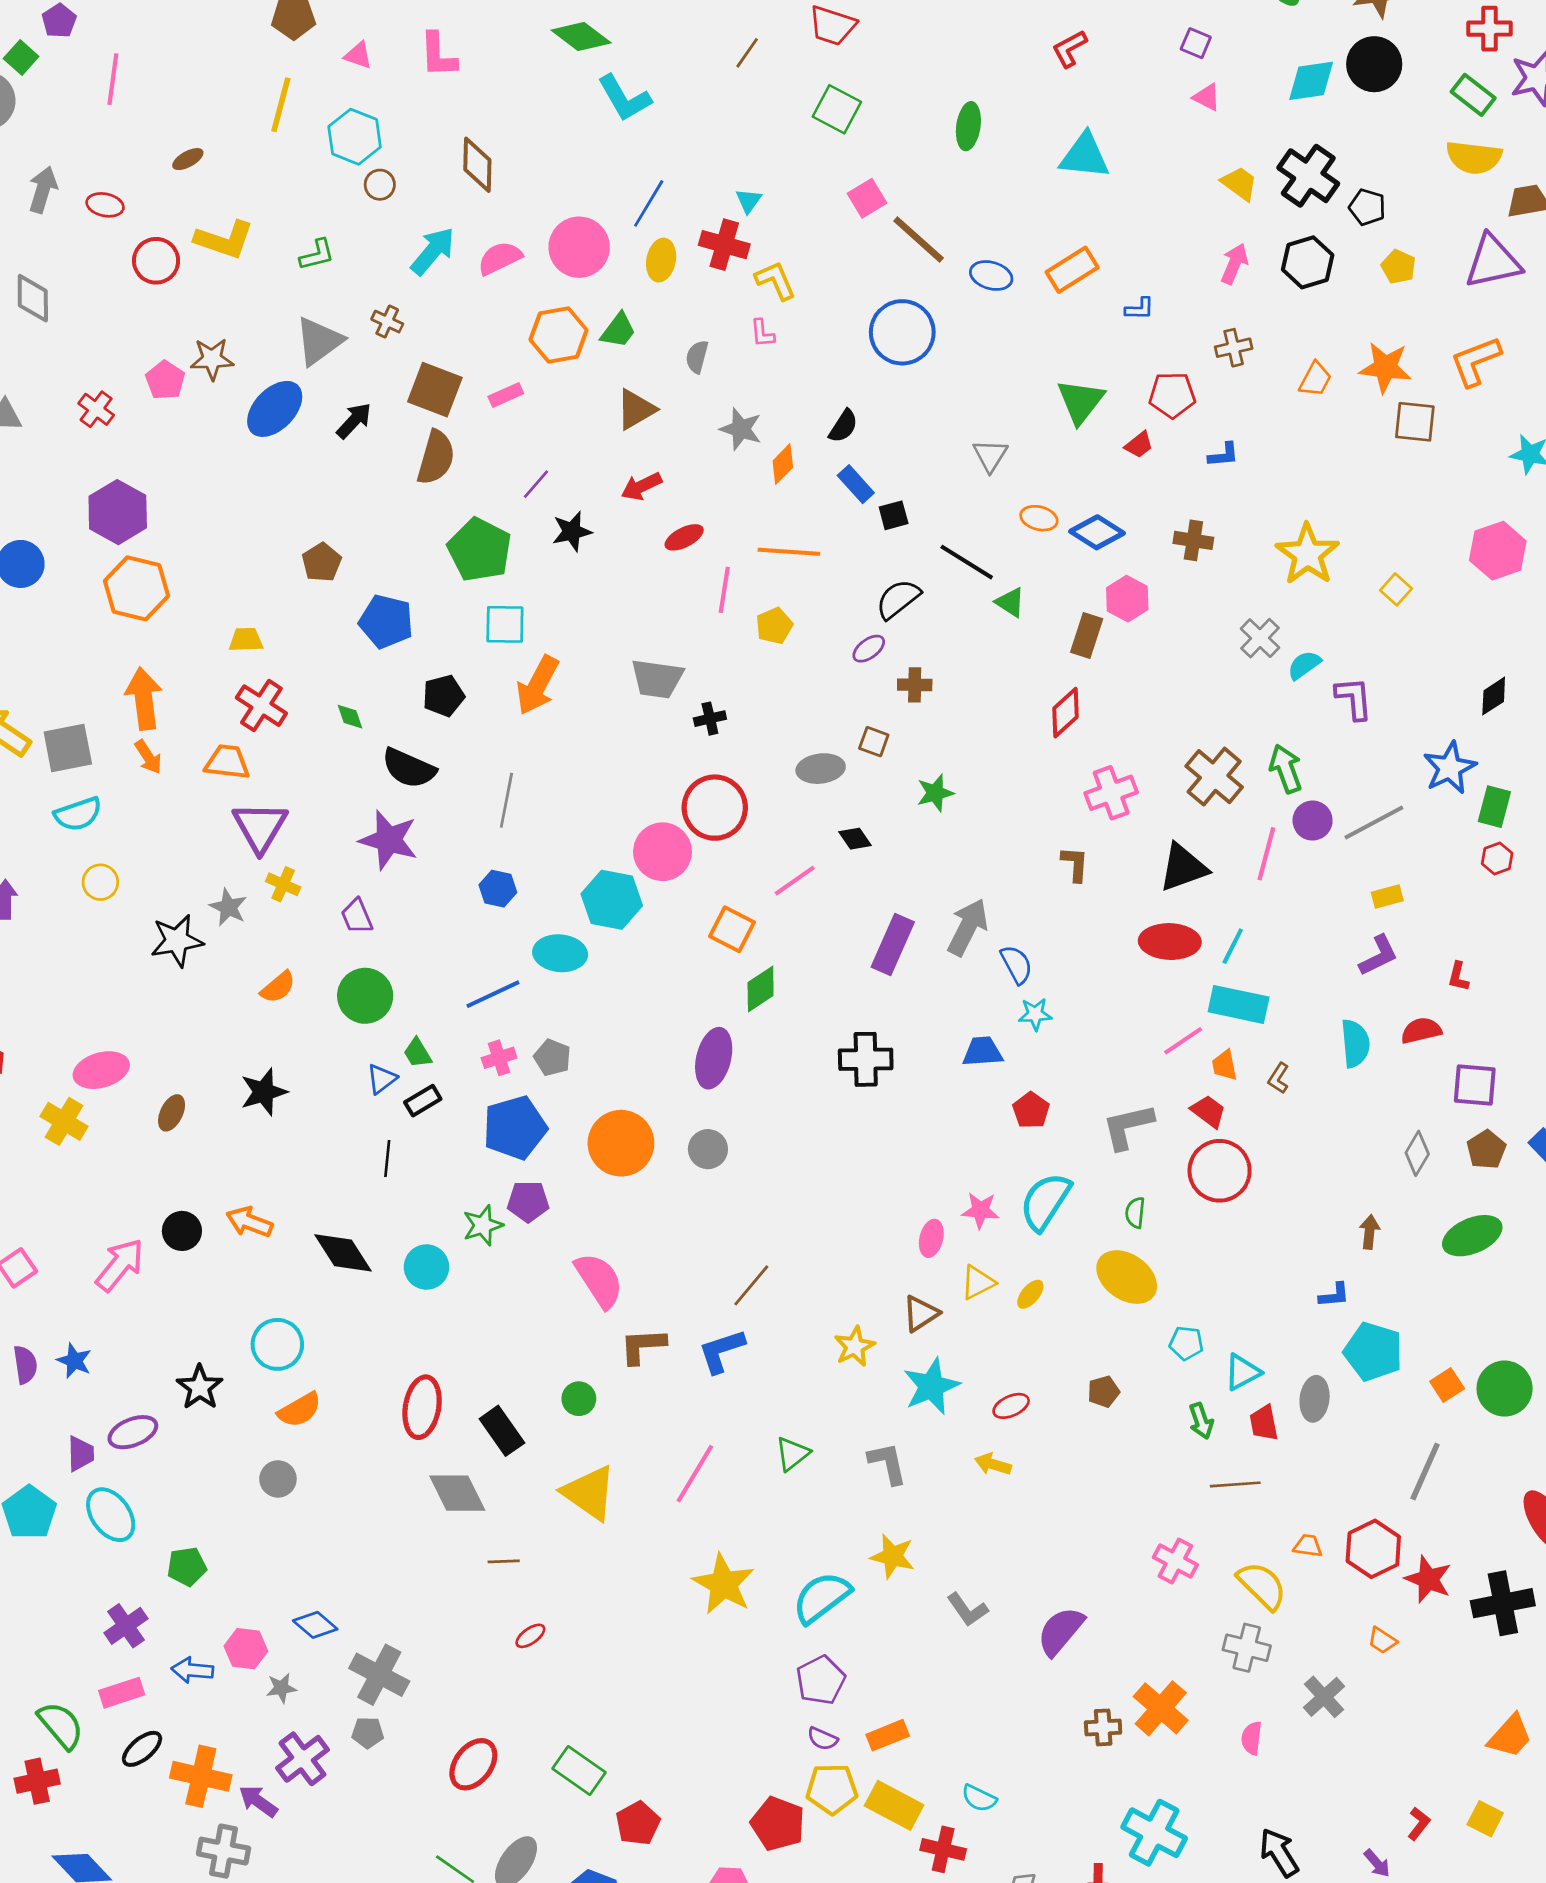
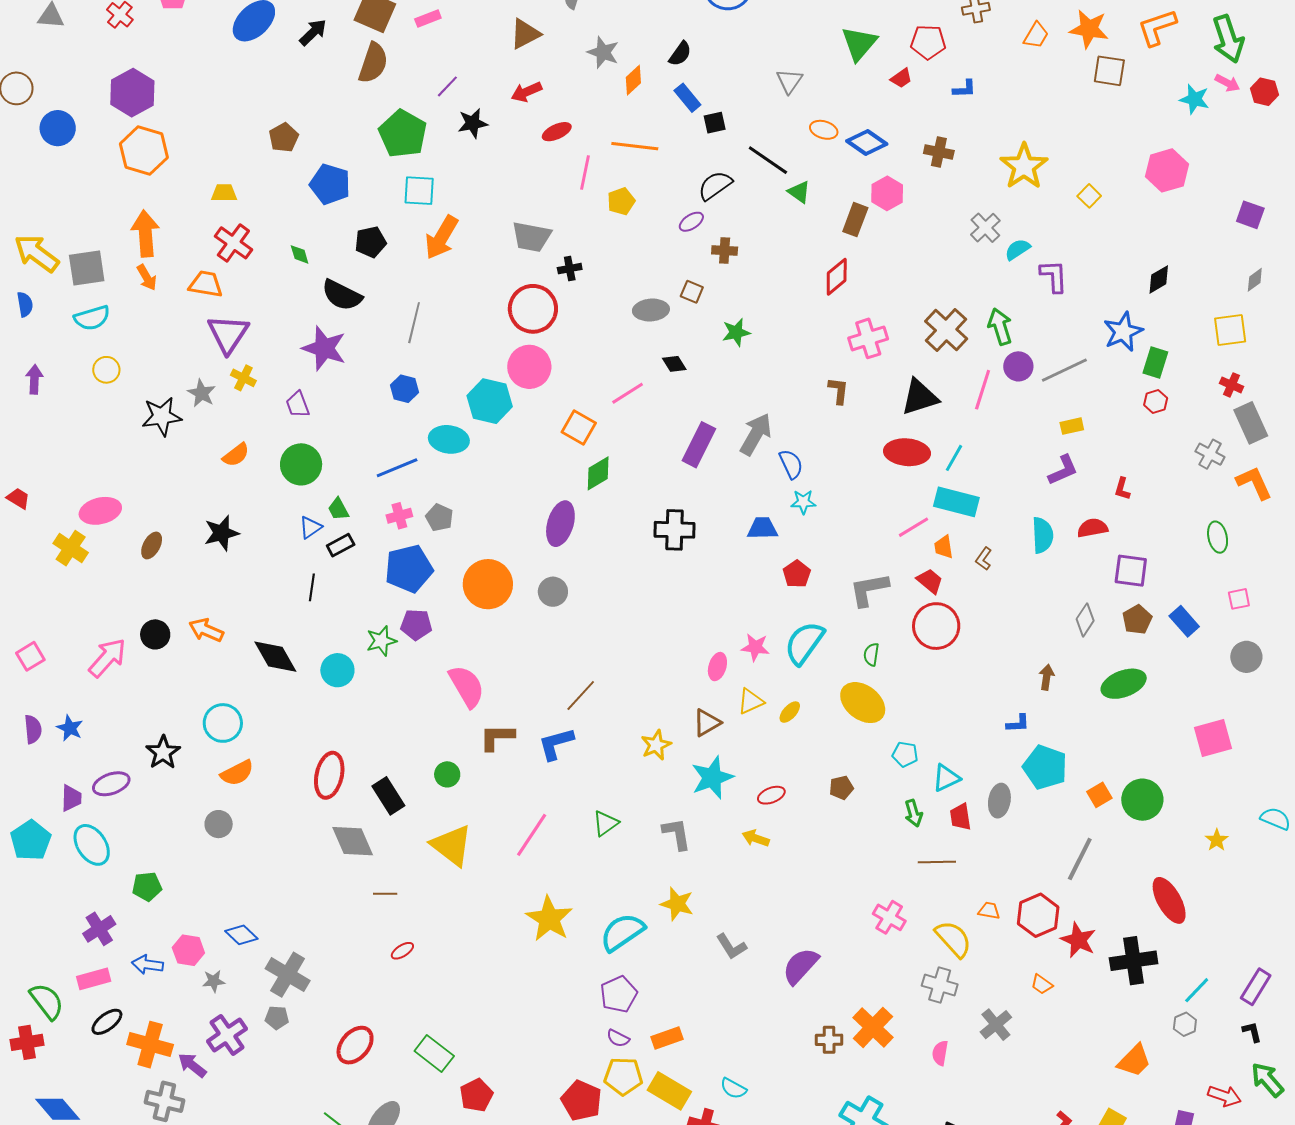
red circle: (715, 808) -> (533, 309), moved

